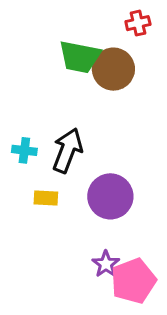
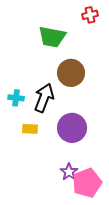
brown circle: (113, 69) -> (71, 73), moved

